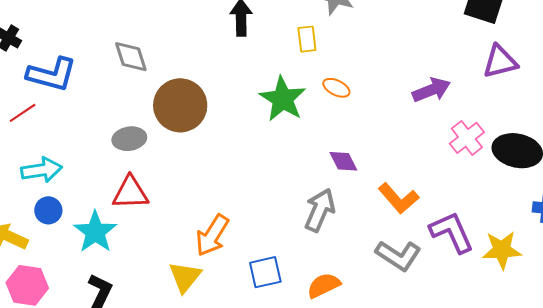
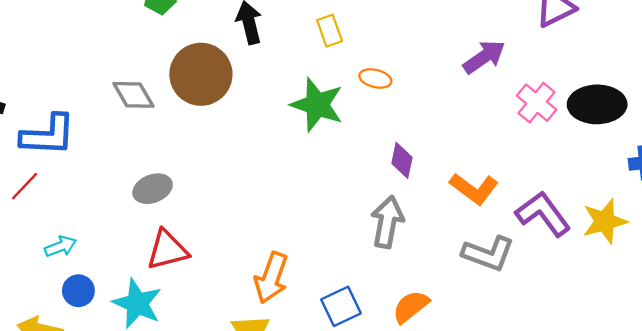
brown circle: (180, 105) -> (201, 74), moved
purple diamond: (343, 161) -> (402, 160), turned 52
cyan arrow: (42, 170) -> (60, 246), size x0.7

